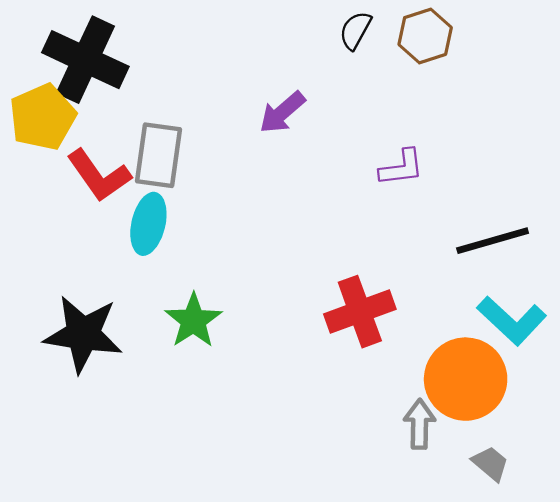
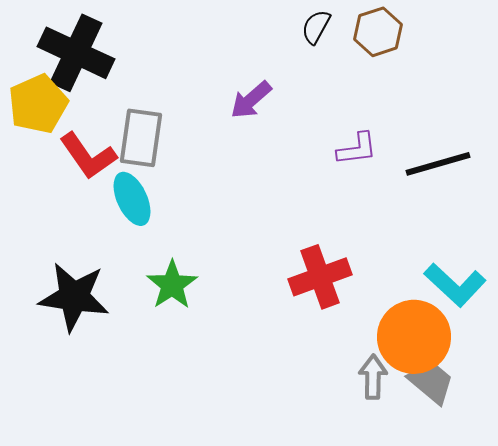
cyan ellipse: (148, 224) -> (132, 199), turned -38
black line: (493, 241) -> (438, 164), moved
gray trapezoid: (490, 463) -> (431, 382), moved, size x1.4

